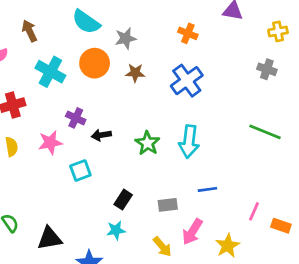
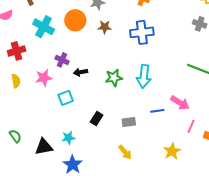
blue cross: (187, 81) -> (142, 32), turned 30
green star: (147, 143) -> (114, 78), turned 30
cyan star: (116, 230) -> (68, 138), moved
pink arrow: (192, 232) -> (180, 103), moved, turned -90

